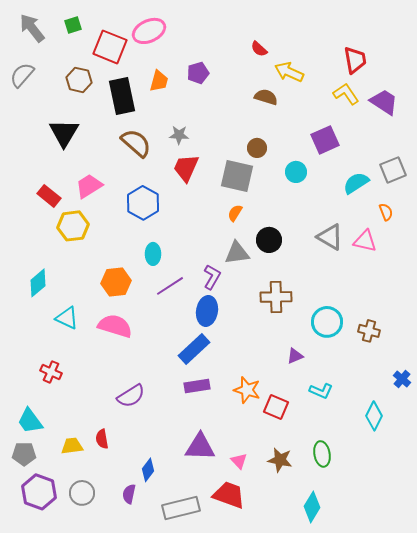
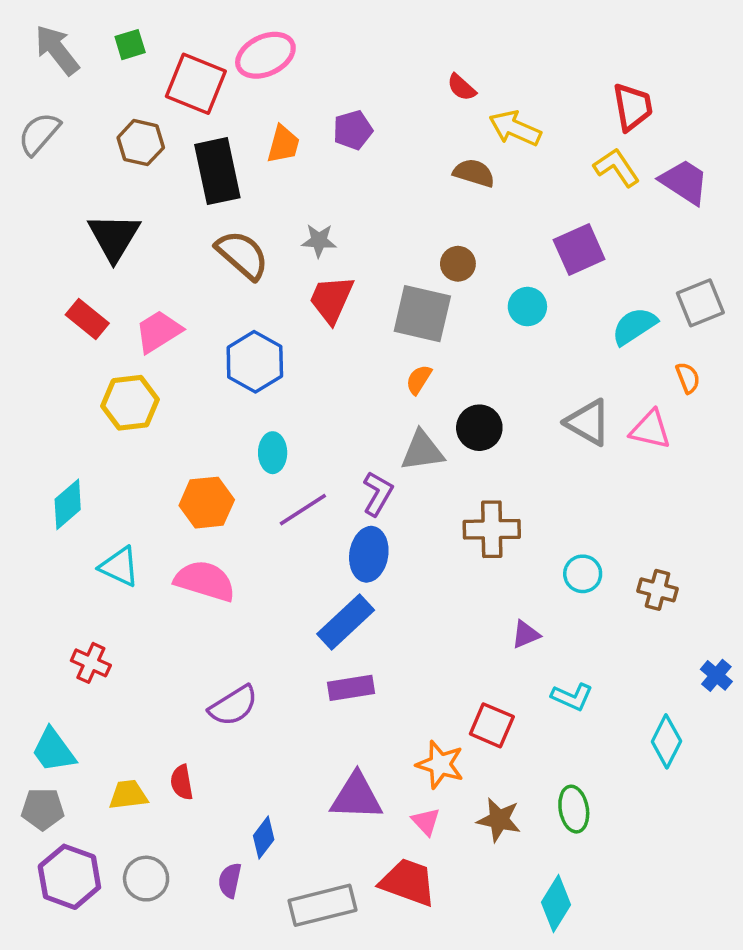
red rectangle: (49, 196) -> (87, 319), moved
cyan circle: (327, 322) -> (583, 574), size x0.7
orange star: (247, 390) -> (440, 765), moved

